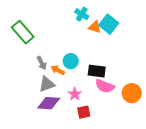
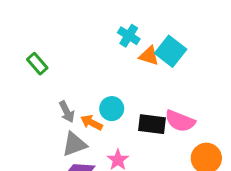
green rectangle: (23, 32) -> (37, 64), size x0.6
pink semicircle: (105, 86) -> (180, 121), moved

